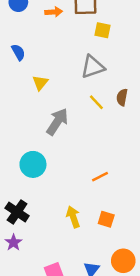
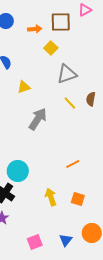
yellow square: (102, 30) -> (51, 48), moved, turned 32
yellow triangle: (40, 83) -> (24, 87), turned 32
cyan circle: (33, 164) -> (18, 171), moved

